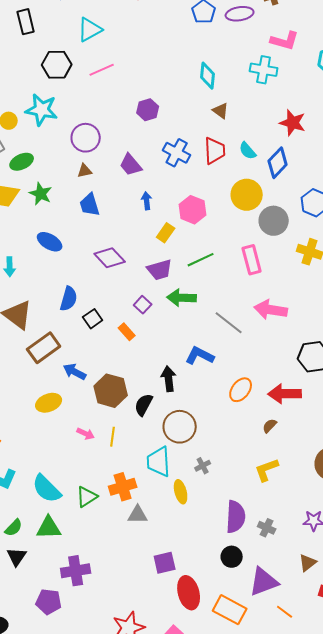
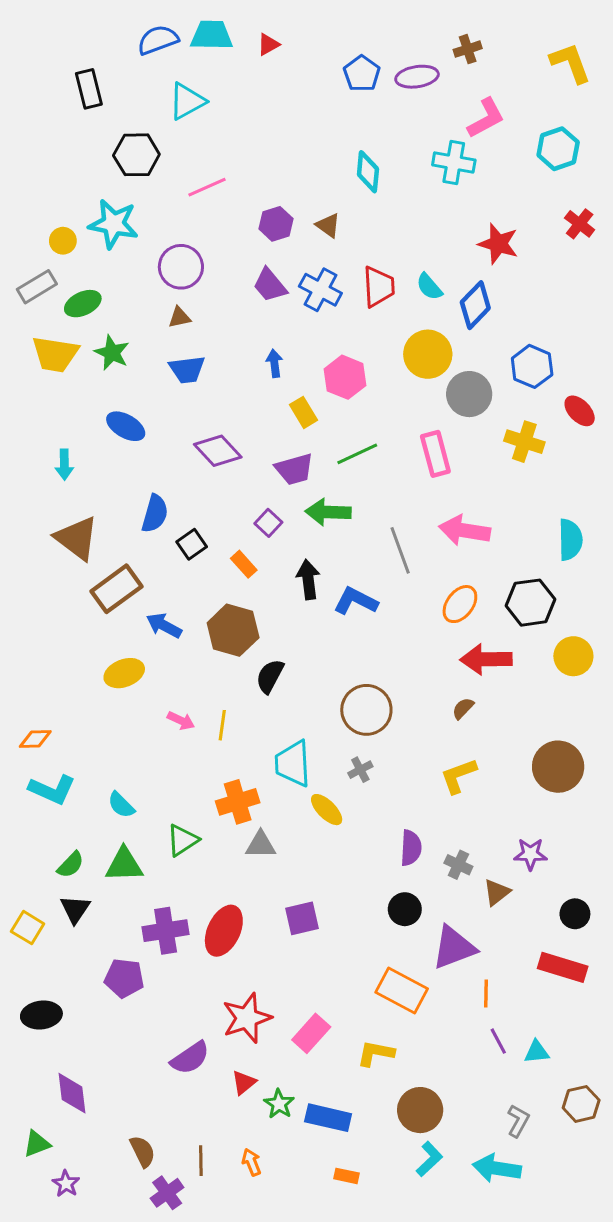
pink L-shape: (285, 41) -> (486, 118), turned -44
pink line: (102, 70) -> (207, 187), moved
brown triangle: (221, 111) -> (328, 225), moved
purple trapezoid: (131, 165) -> (270, 285), moved
blue trapezoid: (90, 205) -> (187, 370), turned -80
yellow rectangle: (166, 233) -> (304, 412), turned -66
gray line: (229, 323) -> (400, 550), turned 32
black arrow: (169, 379) -> (308, 580), moved
orange ellipse: (241, 390) -> (460, 604), moved
brown hexagon: (111, 391) -> (233, 630), moved
brown circle: (180, 427) -> (366, 710), moved
cyan semicircle: (47, 489) -> (121, 805), size x0.6
yellow ellipse: (181, 492) -> (327, 810), turned -30
green triangle: (87, 497) -> (182, 840), moved
purple semicircle: (236, 517) -> (411, 848), size x0.7
brown triangle: (308, 563) -> (497, 892), moved
red ellipse: (189, 593) -> (224, 931), moved, turned 40
orange line: (285, 612) -> (486, 994), turned 54

